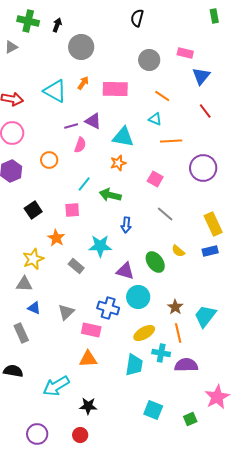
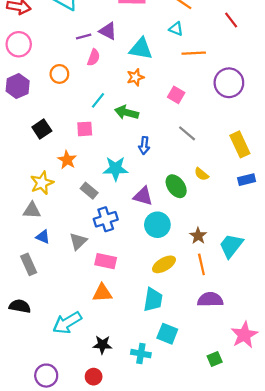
blue rectangle: (210, 251) -> (247, 180), moved
blue cross: (108, 308) -> (106, 219), moved, turned -35
cyan cross: (161, 353) -> (141, 354), moved
cyan square: (153, 410) -> (167, 334), moved

